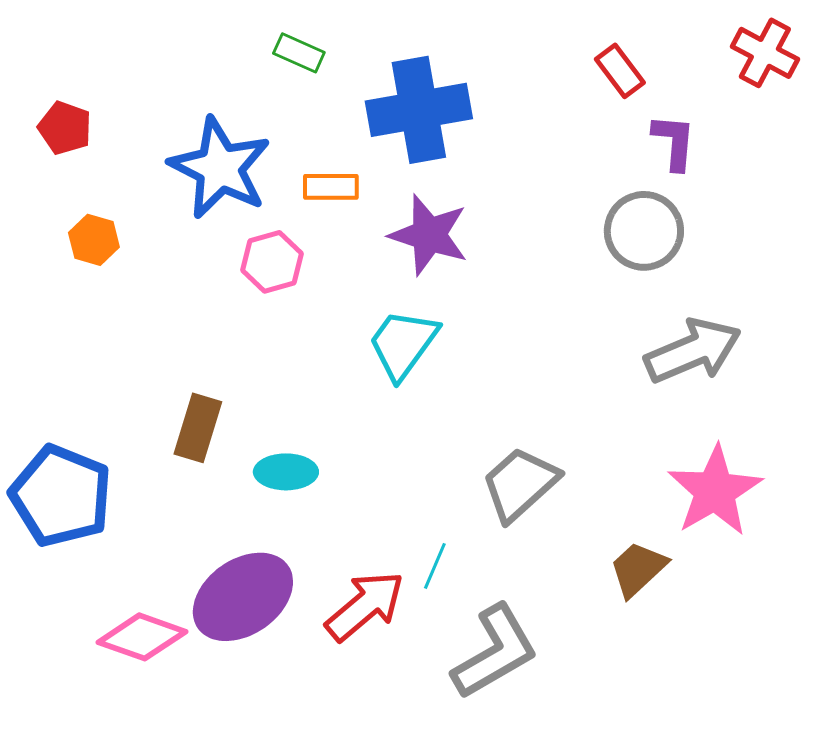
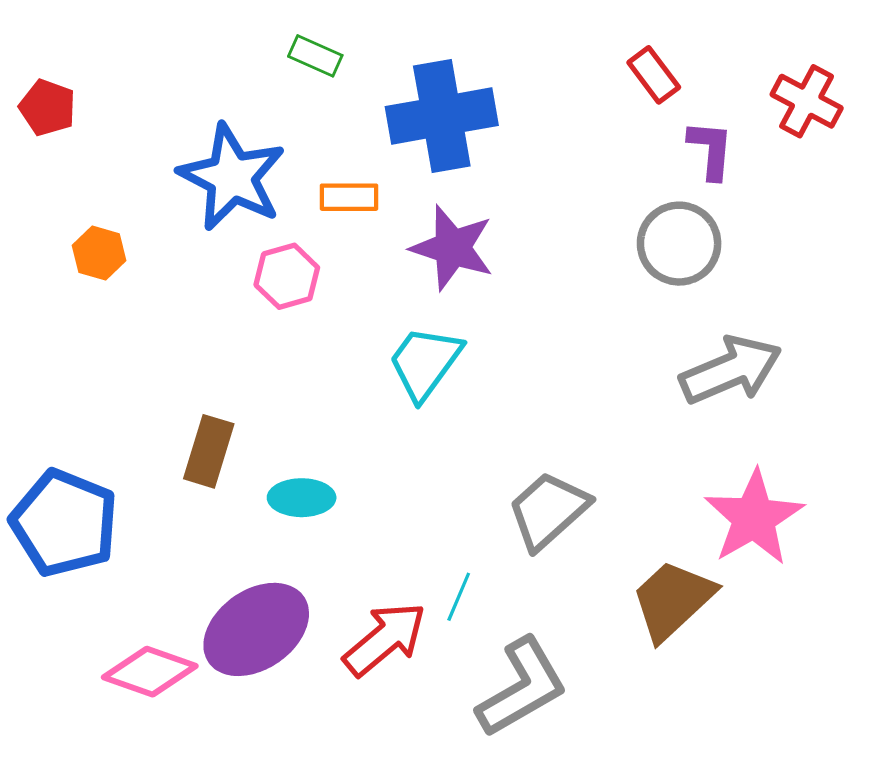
red cross: (765, 53) -> (807, 101), moved
red pentagon: (65, 128) -> (47, 108), moved
brown trapezoid: (638, 569) -> (673, 600), size x1.4

